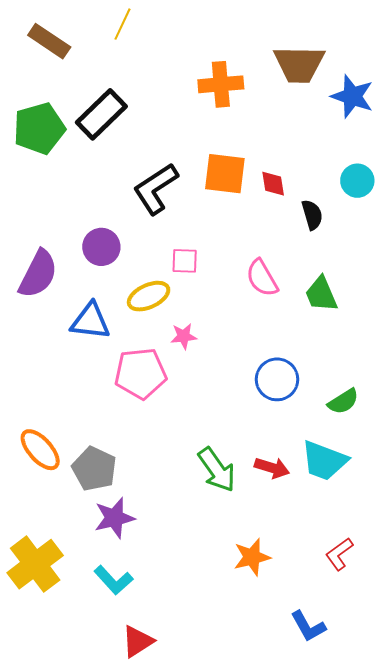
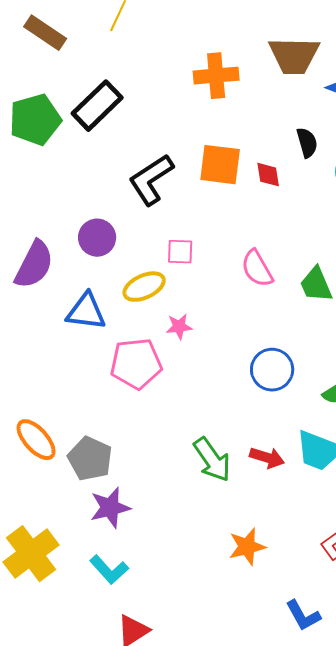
black semicircle: (312, 215) -> (307, 143), moved

